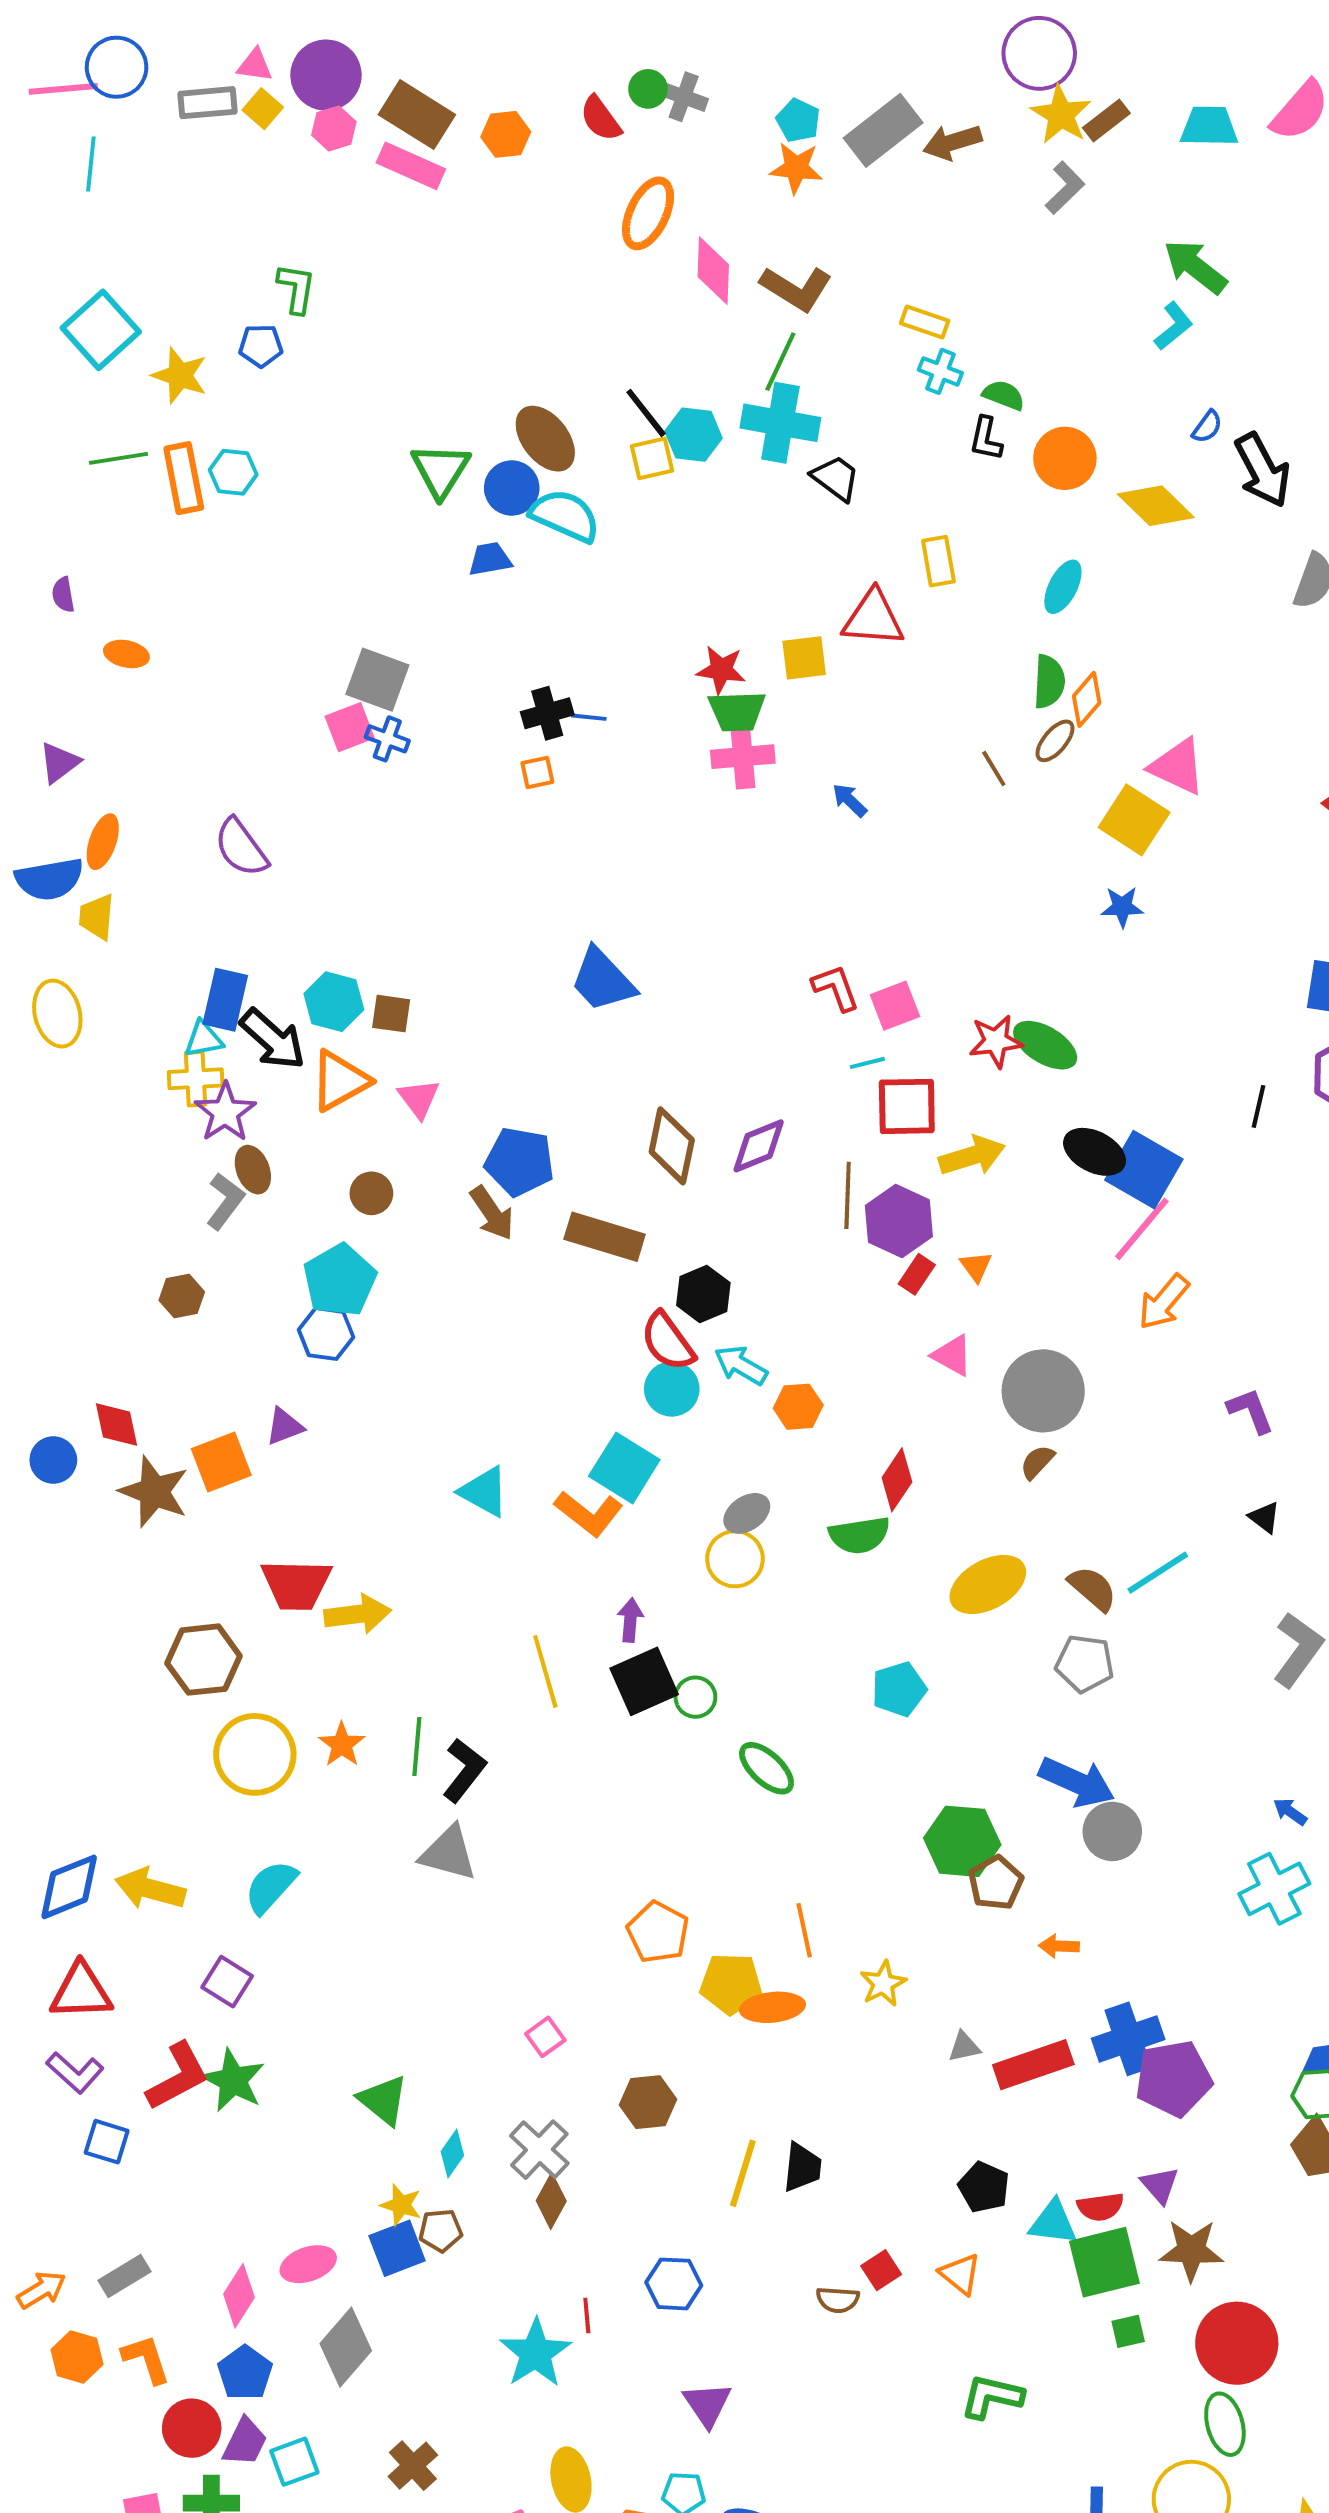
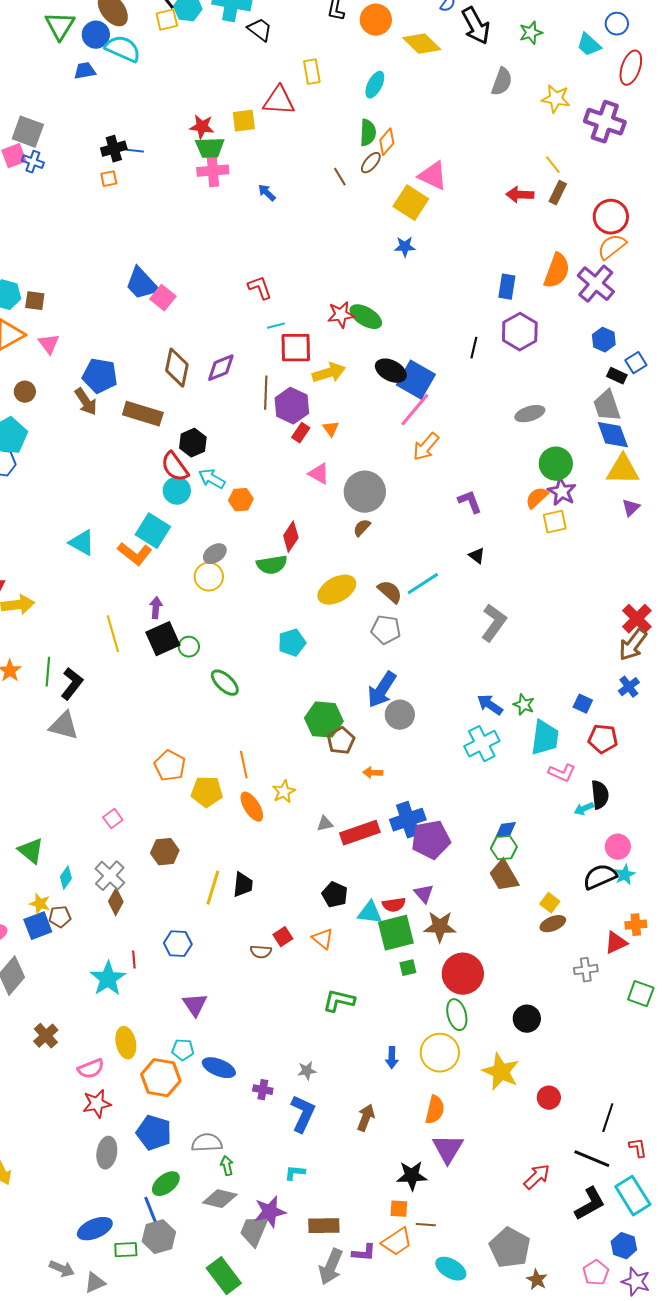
pink square: (895, 1006) -> (163, 298), moved, turned -30
blue arrow: (1077, 1782) -> (382, 690), turned 99
blue arrow: (1290, 1812) -> (490, 705), size x1.5
orange ellipse: (772, 2007) -> (252, 807), moved, turned 64

